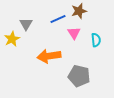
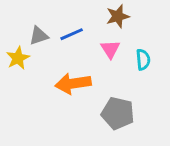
blue line: (58, 19) -> (72, 34), moved
gray triangle: (26, 24) -> (39, 36), turned 40

